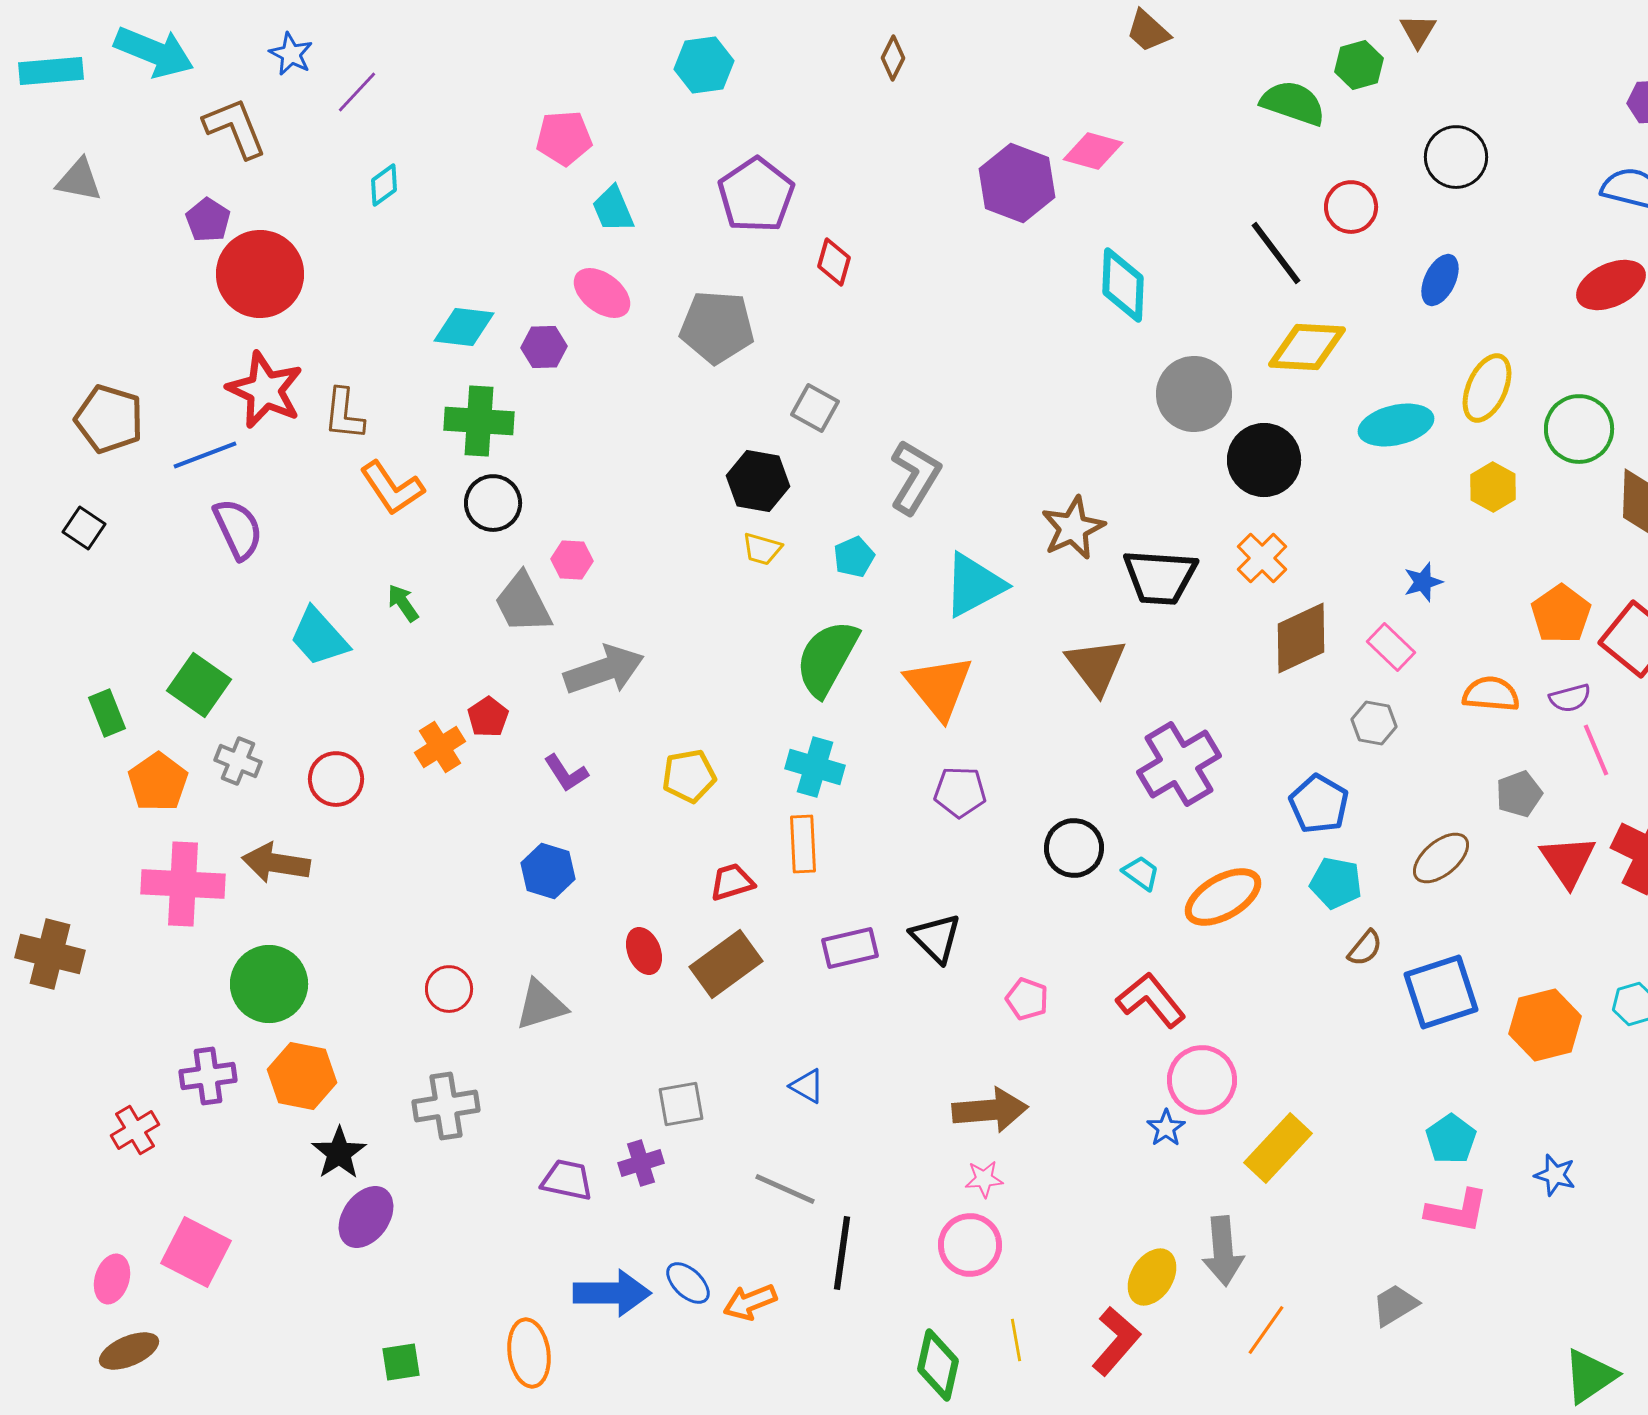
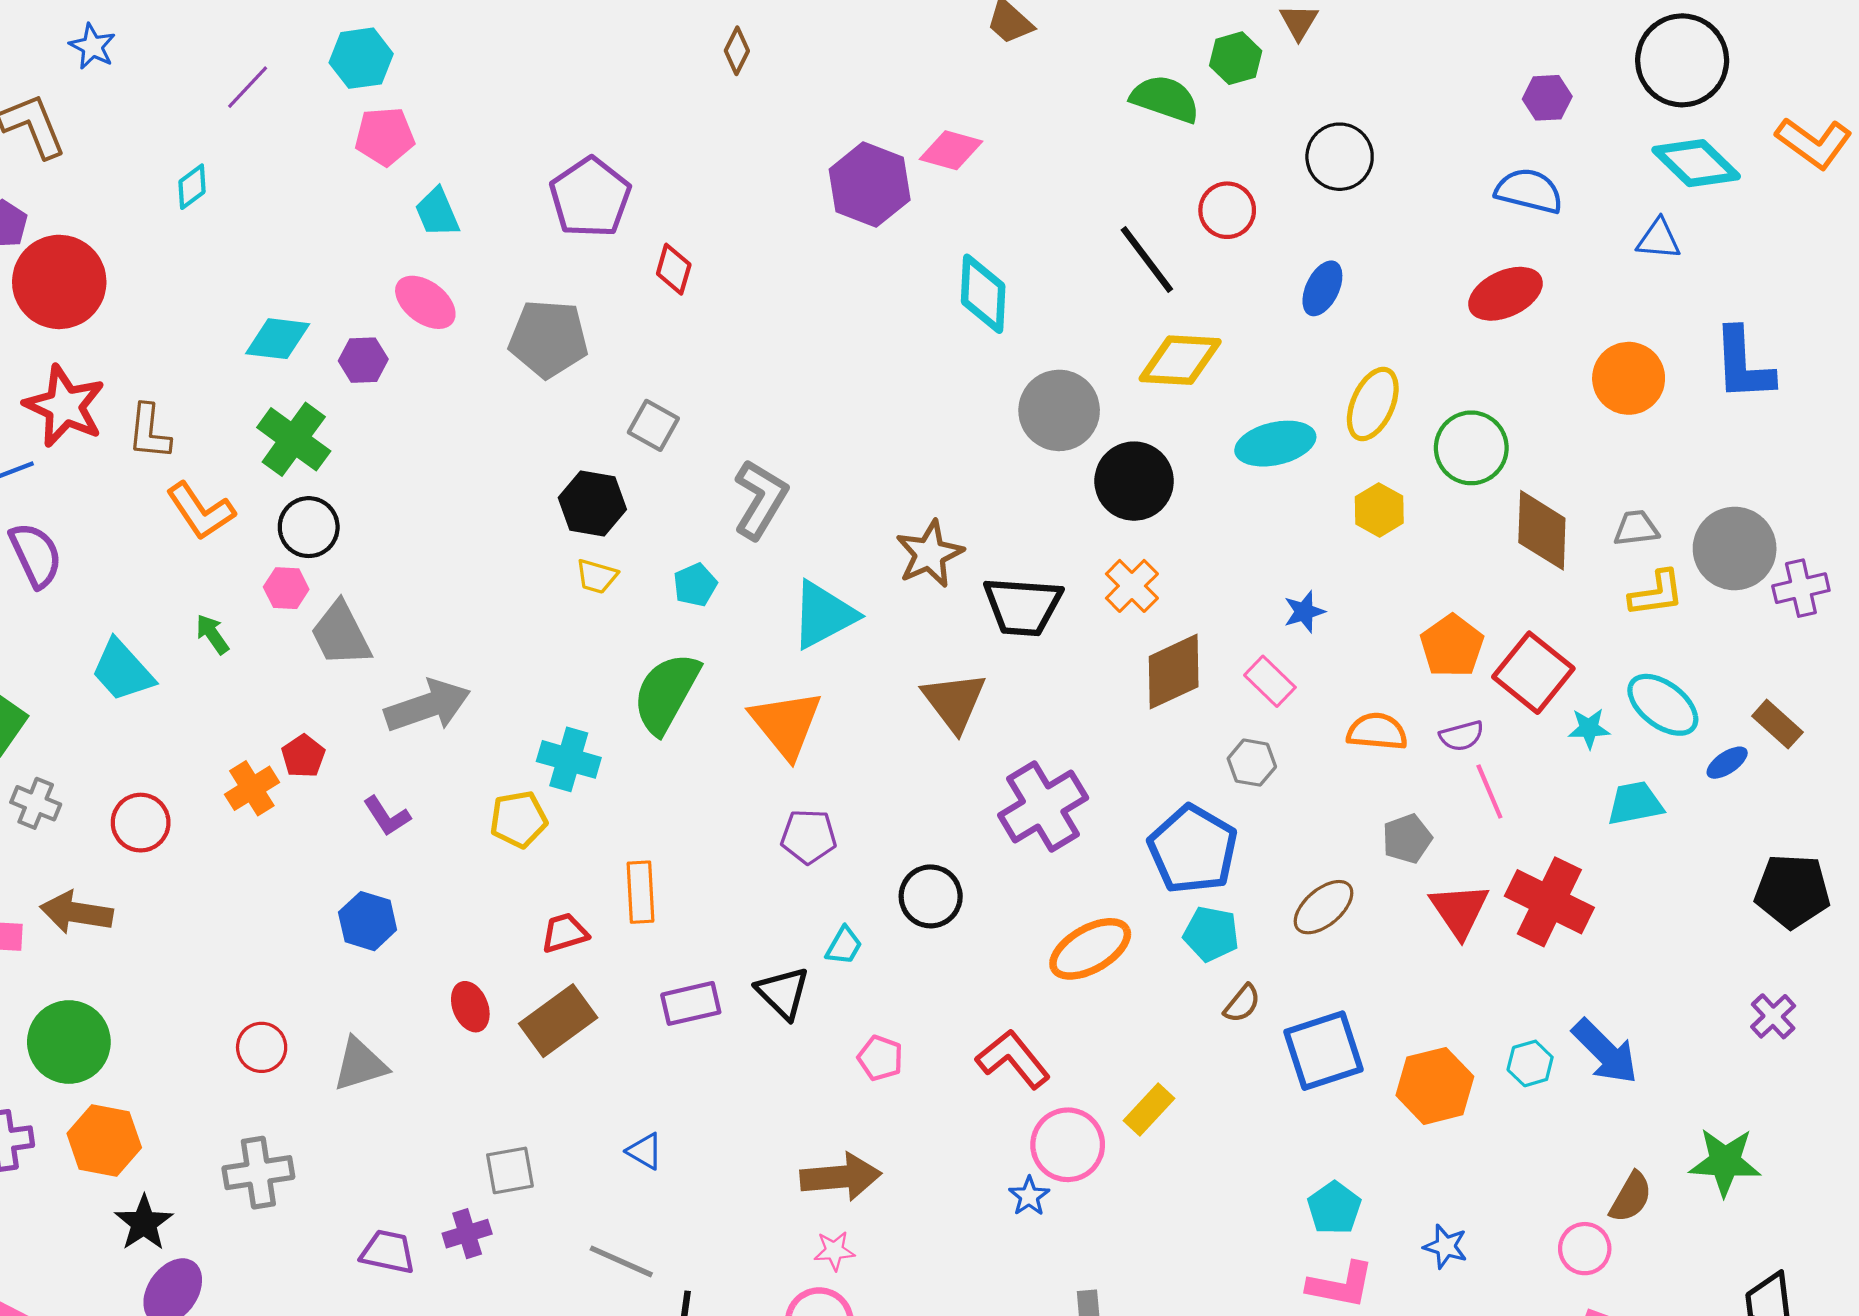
cyan hexagon: (704, 65) -> (361, 58), moved
purple line: (357, 92) -> (248, 87), moved
green cross: (479, 421) -> (294, 439), turned 32
pink hexagon: (572, 560) -> (286, 588), moved
cyan cross: (815, 767) -> (569, 759), moved
blue pentagon: (1319, 804) -> (1193, 849), size x1.4
cyan trapezoid: (1141, 873) -> (844, 946), moved, turned 84
yellow rectangle: (1278, 1148) -> (1149, 1109), moved, size x0.7

